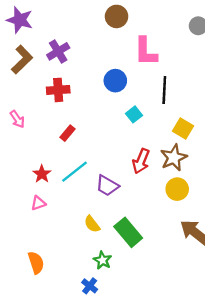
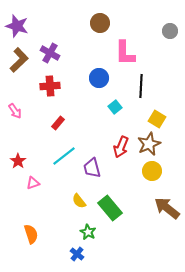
purple cross: (58, 51) -> (50, 53), turned -30
red star: (42, 174) -> (18, 161), moved
purple trapezoid: (107, 186) -> (92, 168), turned 45

